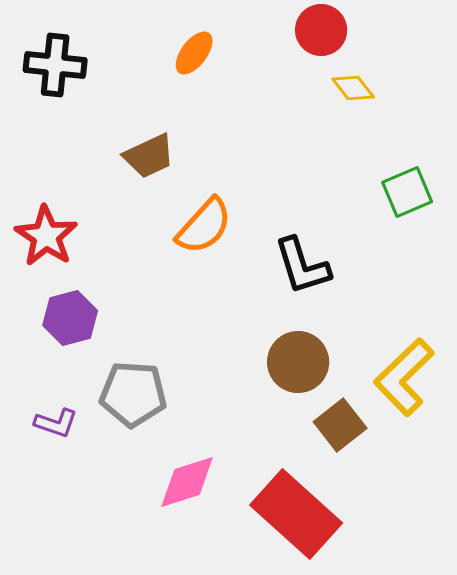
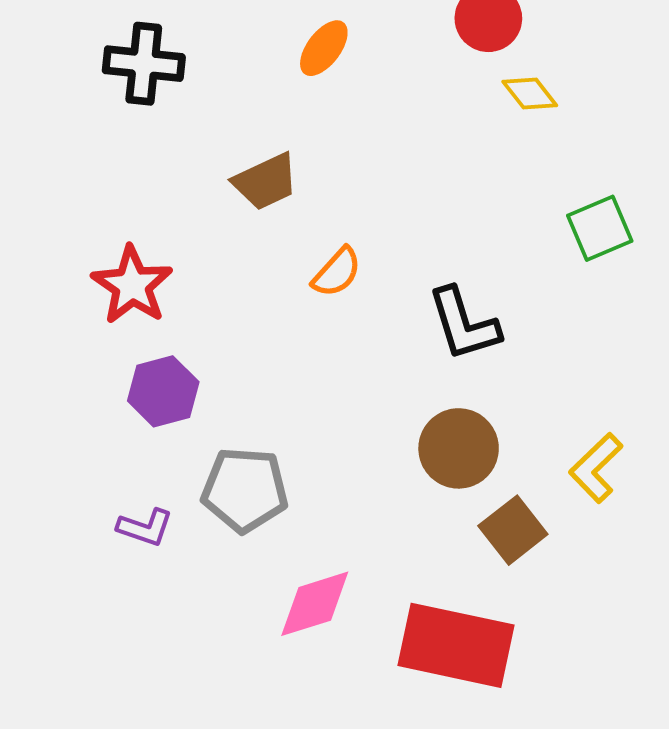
orange semicircle: (204, 226) -> (337, 272), size x0.7
yellow L-shape: (404, 377) -> (596, 468), size x0.7
red rectangle: (296, 514) -> (456, 645), turned -30

